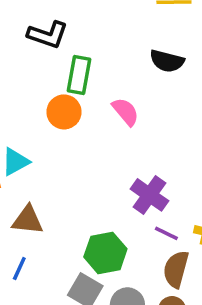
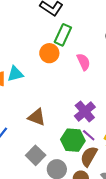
brown triangle: (28, 220) -> (37, 117), moved
green hexagon: (105, 253) -> (73, 140), moved

